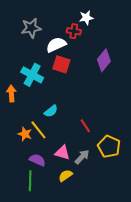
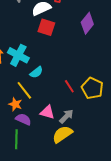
cyan cross: (32, 75) -> (18, 55), moved
orange star: (25, 134) -> (15, 104), moved
yellow pentagon: (109, 146) -> (92, 88), moved
yellow semicircle: (65, 176) -> (62, 134), moved, size x1.5

